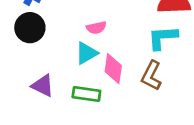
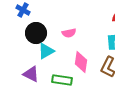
black circle: (30, 28) -> (36, 33), moved
cyan triangle: (86, 53) -> (46, 51), moved

